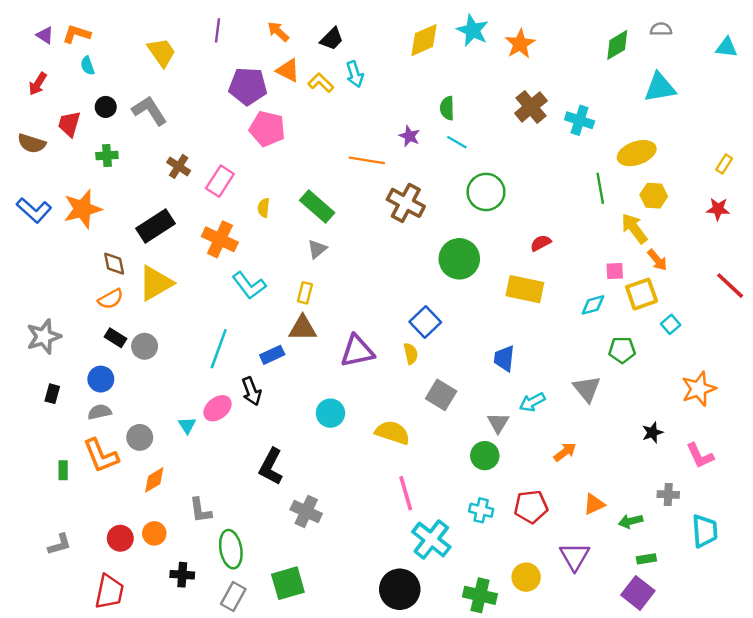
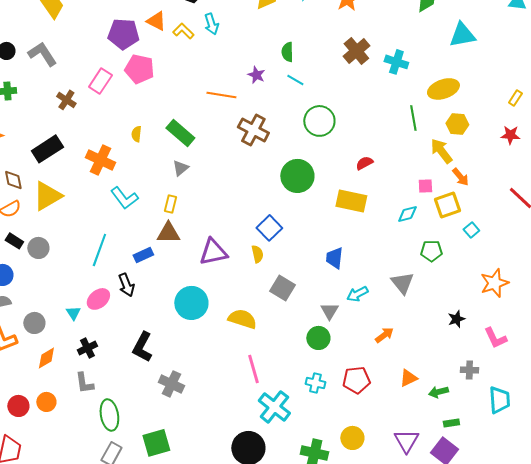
pink rectangle: (220, 181) -> (100, 81), moved
cyan circle: (330, 413) -> (191, 303), size x1.4
purple triangle: (575, 556) -> (406, 441), moved
black cross: (182, 575) -> (87, 348), moved, turned -30

